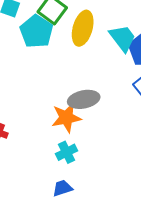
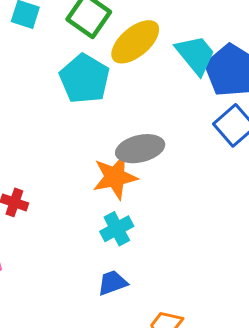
yellow ellipse: (83, 28) -> (135, 42), turned 36
cyan pentagon: (36, 31) -> (85, 79), moved

